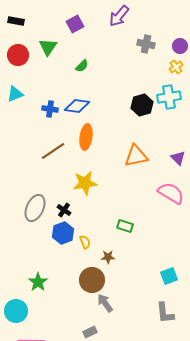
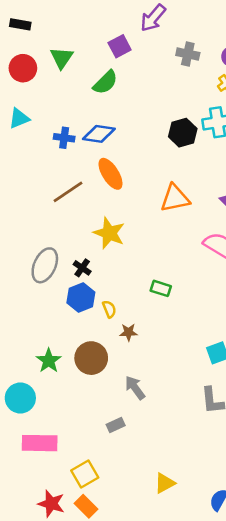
purple square: (75, 24) -> (120, 46), moved
green semicircle: (82, 66) -> (105, 82), size x1.5
orange ellipse: (86, 137) -> (111, 174), turned -40
yellow star: (85, 183) -> (109, 233), turned 30
brown star: (108, 257) -> (129, 332), moved
brown circle: (92, 280) -> (91, 358), moved

